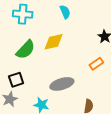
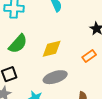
yellow diamond: (54, 42) -> (52, 49), moved

